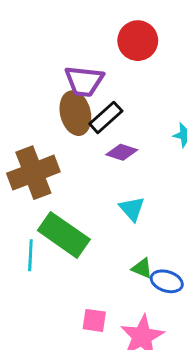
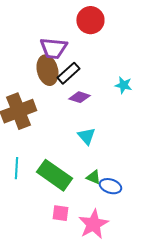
green rectangle: (64, 235) -> (54, 175), moved

